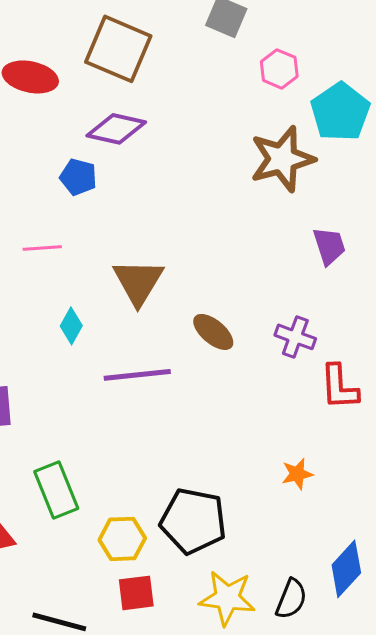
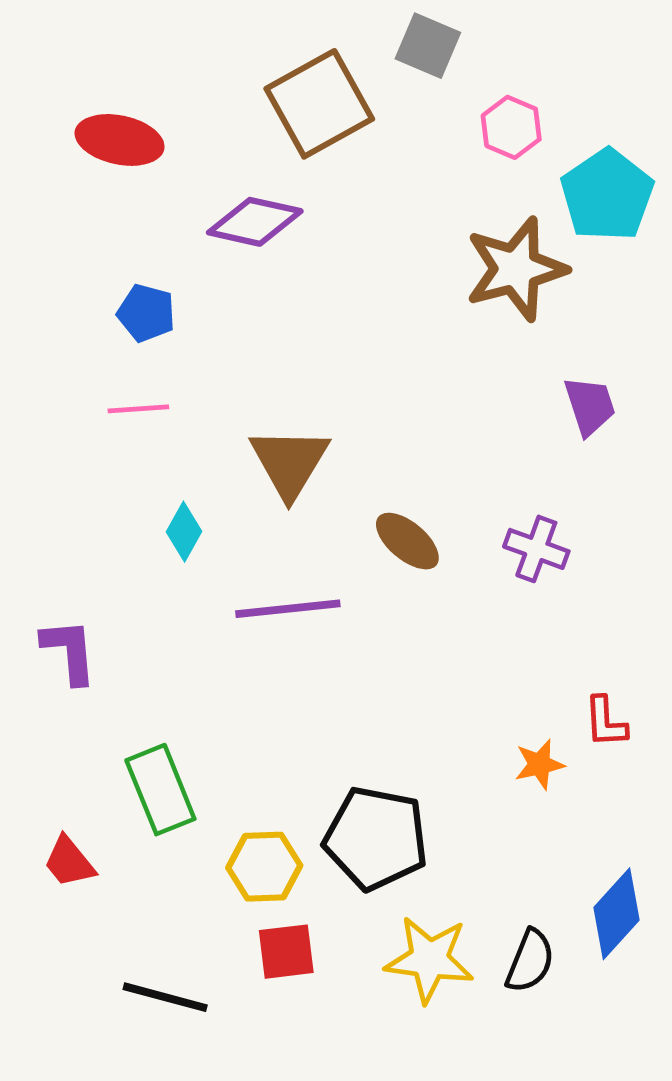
brown square: (118, 49) -> (319, 104), moved, turned 38
blue pentagon: (78, 177) -> (146, 313), moved
red L-shape: (339, 387) -> (606, 722), moved, size x0.7

